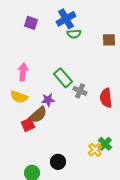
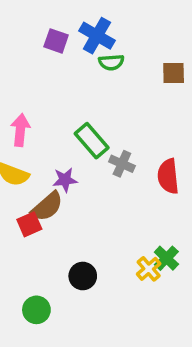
blue cross: (66, 19) -> (97, 36), turned -30
purple square: (31, 23) -> (56, 41), moved
black circle: (58, 162) -> (83, 276), moved

